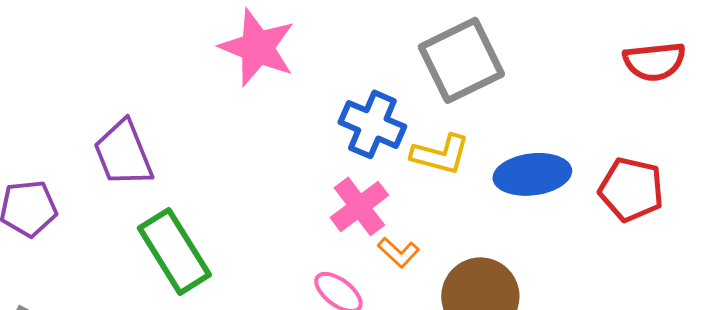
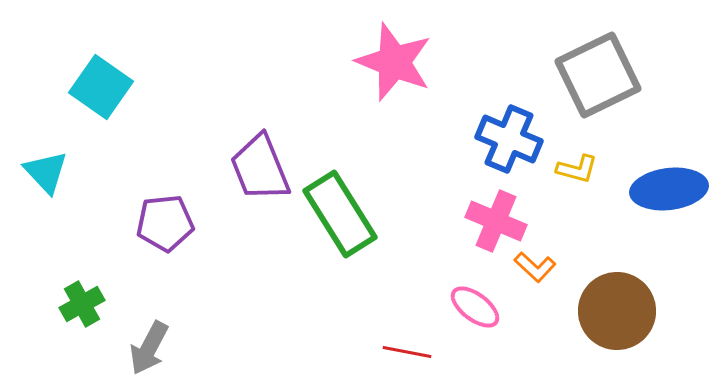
yellow L-shape: (440, 154) -> (577, 169), size x0.7
pink cross: (359, 206) -> (496, 221), turned -30
green rectangle: (174, 251) -> (340, 214), moved

